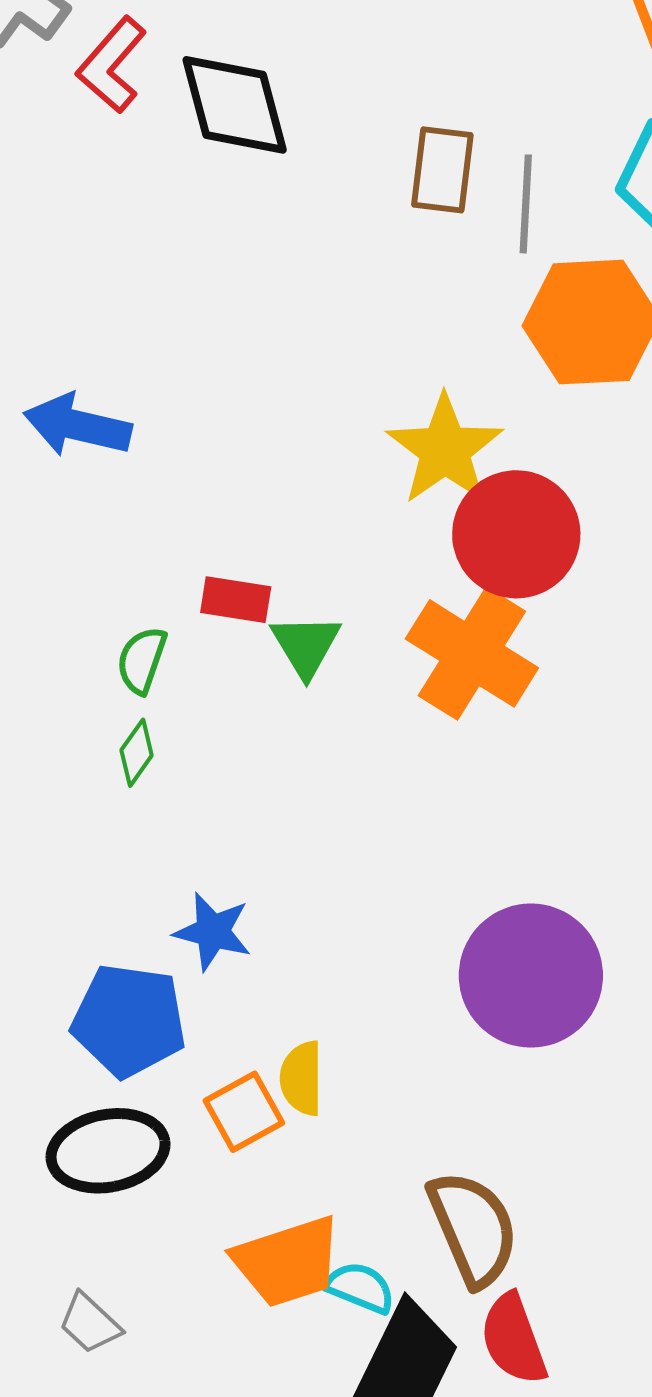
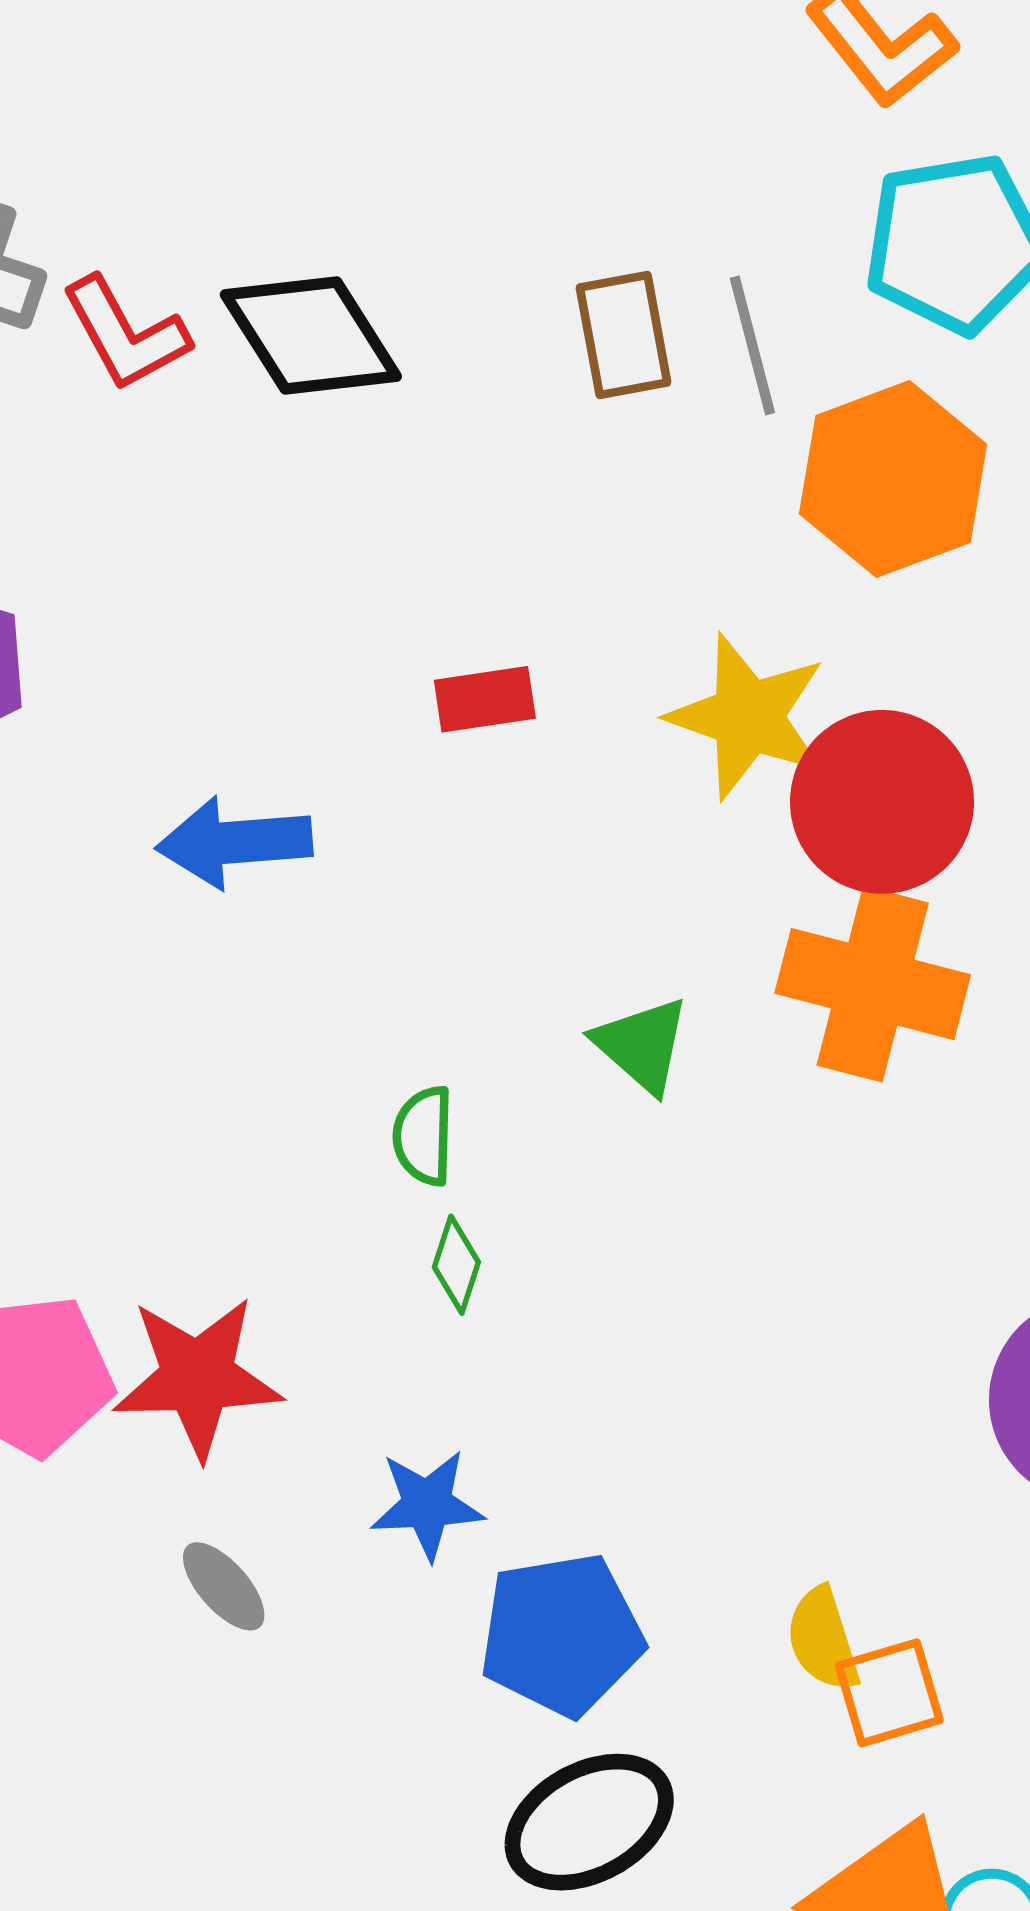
red L-shape: (112, 65) -> (125, 334), turned -52
red rectangle: (236, 600) -> (485, 699), moved
blue star: (213, 932) -> (427, 1505), moved
orange square: (244, 1112) -> (889, 1693), moved, turned 30

